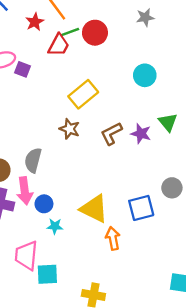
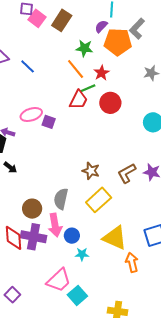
red star: (35, 22) -> (102, 73), moved
red circle: (95, 33) -> (110, 103), moved
yellow rectangle: (83, 94) -> (99, 200), moved
pink trapezoid: (26, 255) -> (59, 280), turned -136
cyan square: (47, 274) -> (77, 295), turned -36

